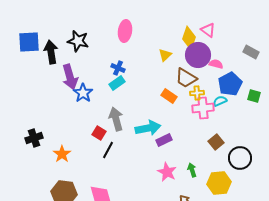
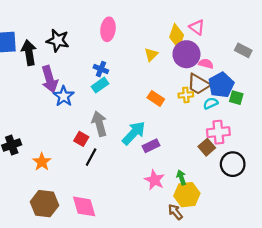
brown trapezoid: (186, 78) -> (199, 84), moved
green square: (254, 96) -> (236, 98), moved
pink cross: (203, 108) -> (218, 132), moved
cyan arrow: (148, 128) -> (134, 133), turned -35
yellow hexagon: (219, 183) -> (187, 195), moved

